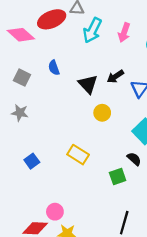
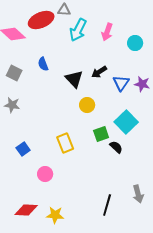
yellow rectangle: (78, 155) -> (65, 143), turned 36
green square: (118, 177) -> (101, 134), moved
pink circle: (55, 212) -> (45, 174), moved

